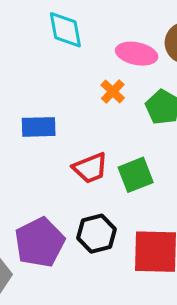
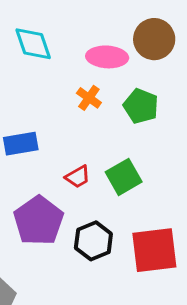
red trapezoid: (90, 168) -> (78, 177), size x0.7
purple pentagon: (40, 242) -> (39, 221), moved

